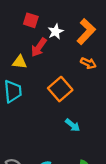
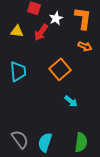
orange L-shape: (86, 32) -> (83, 18), turned -35
yellow triangle: (20, 62) -> (17, 31), moved

